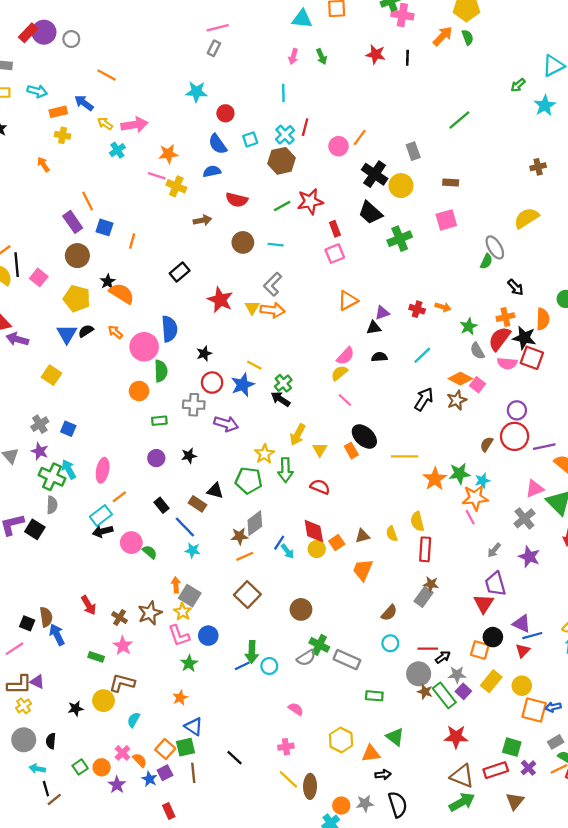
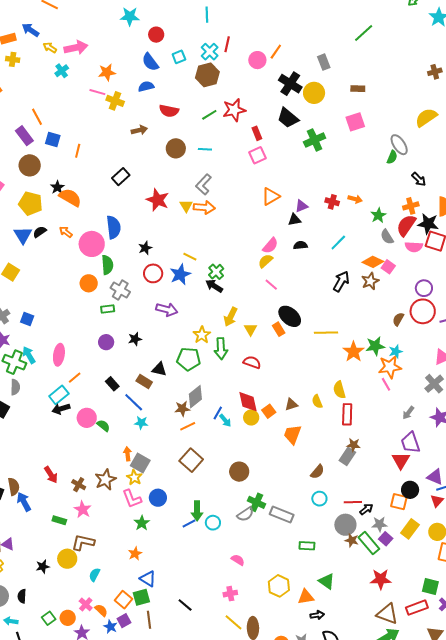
gray cross: (194, 405) -> (120, 290), moved, turned 30

